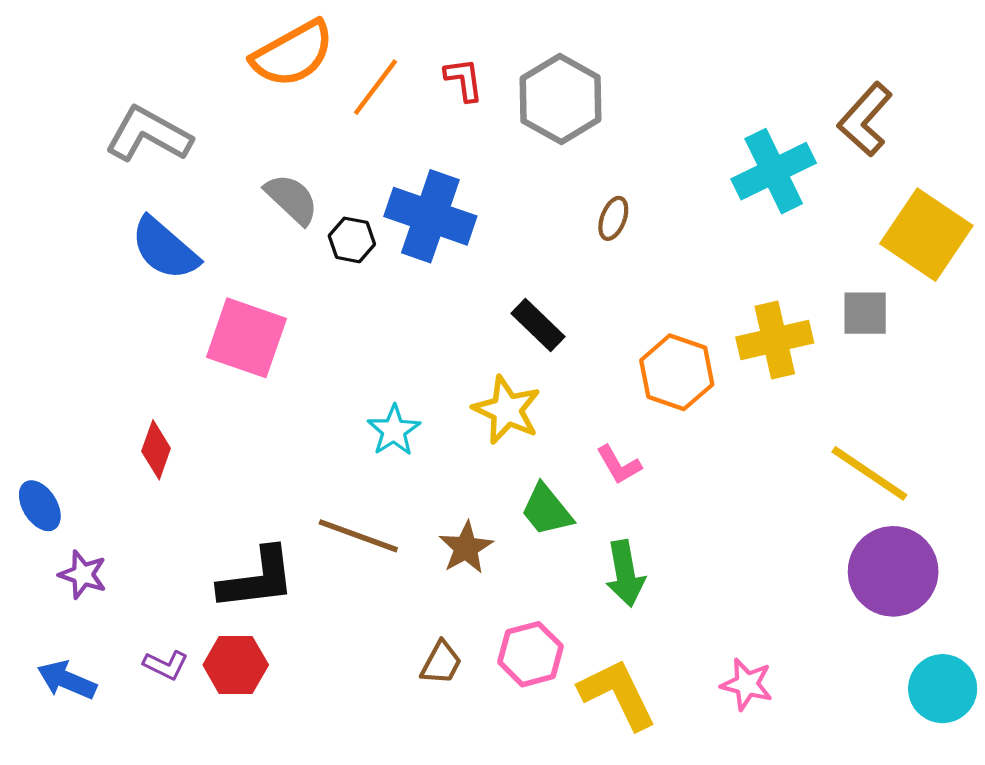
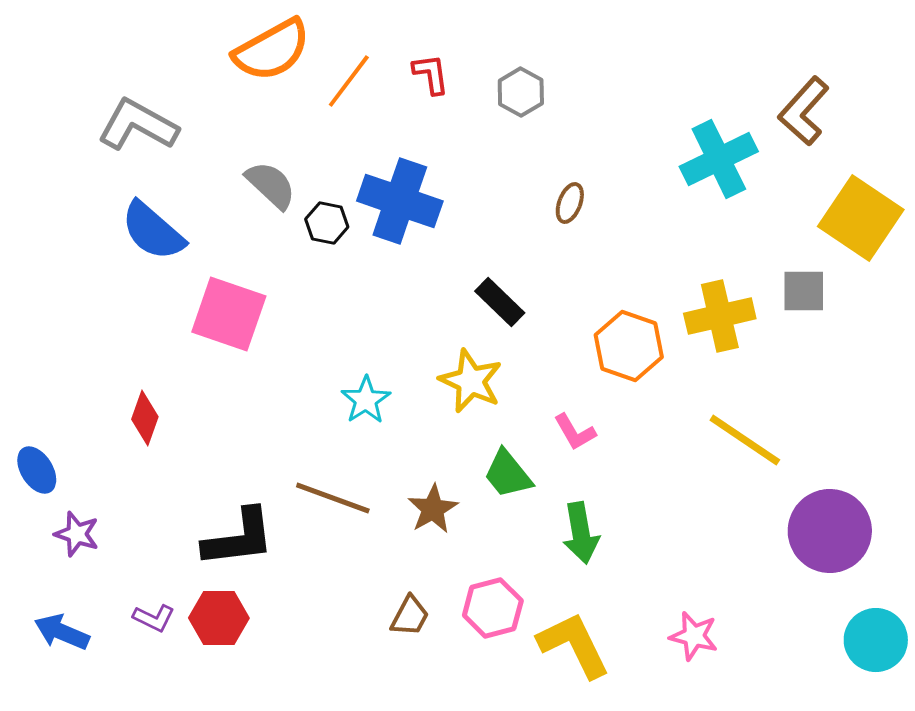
gray hexagon: (561, 99) -> (521, 92), size x0.6
yellow line: (869, 473) -> (745, 440), moved

